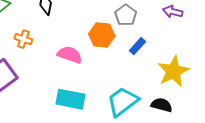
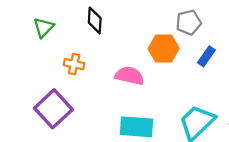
gray pentagon: (126, 15) -> (189, 22), turned 30

